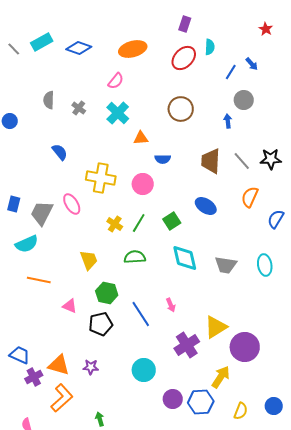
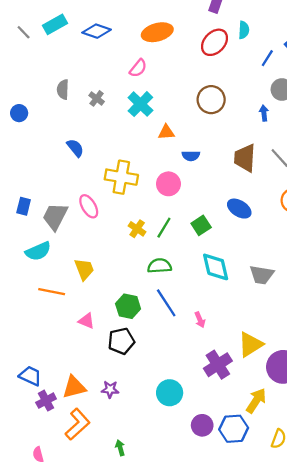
yellow trapezoid: (89, 260) -> (84, 269), moved
blue line: (141, 314) -> (166, 303), moved
orange triangle: (59, 365) -> (74, 387), turned -30

